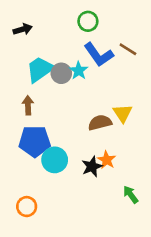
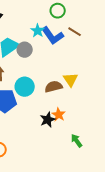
green circle: (88, 21) -> (58, 11), moved
cyan star: (79, 71) -> (38, 31), moved
cyan circle: (55, 160) -> (25, 87), moved

